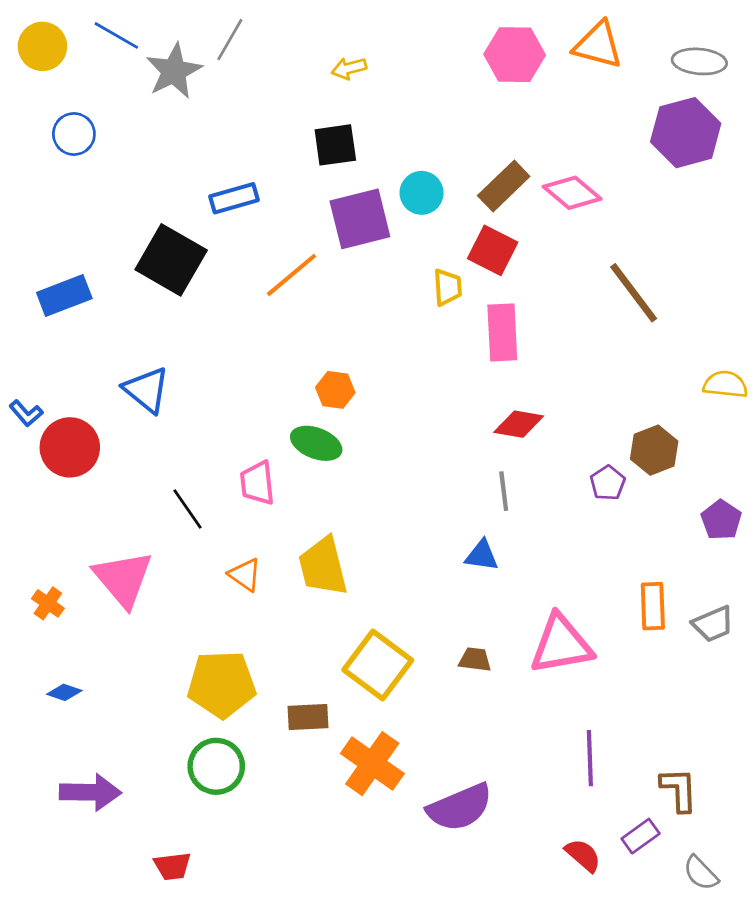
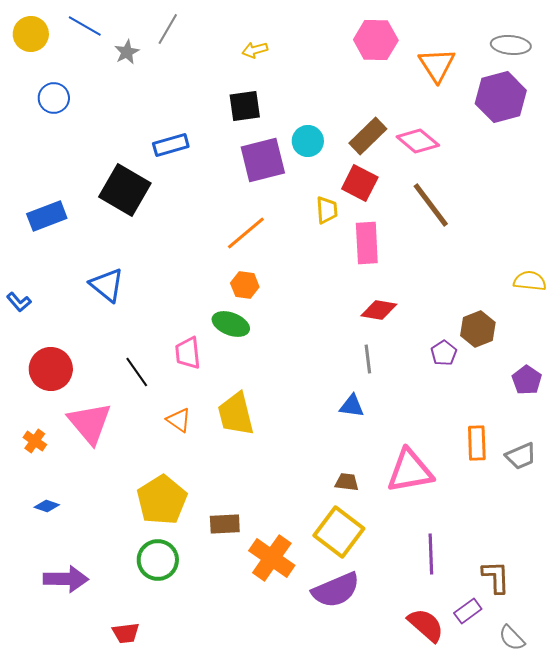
orange triangle: (598, 45) -> (437, 65), moved, turned 42
gray star: (174, 71) -> (127, 52), size x0.6
orange line: (292, 275) -> (246, 233), moved
brown line: (634, 293) -> (431, 205), moved
red circle: (70, 447) -> (51, 369), moved
yellow square: (378, 665) -> (339, 532), moved
yellow pentagon: (222, 684) -> (162, 500), turned -30
red semicircle: (583, 855) -> (426, 625), size x1.4

